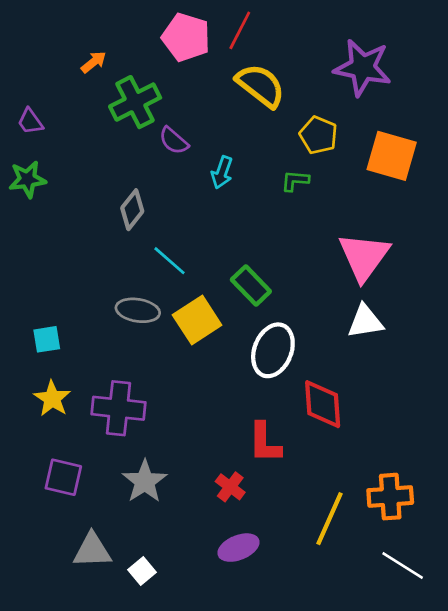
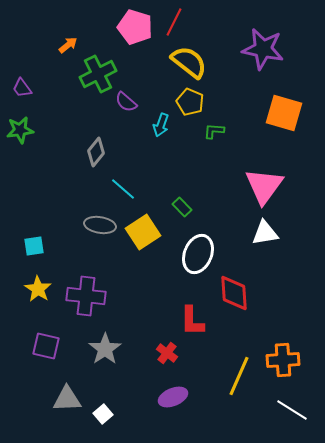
yellow pentagon: (318, 135) -> (190, 102), moved
green rectangle: (251, 286) -> (182, 207), size x0.7

